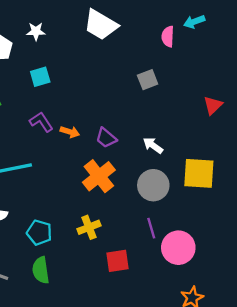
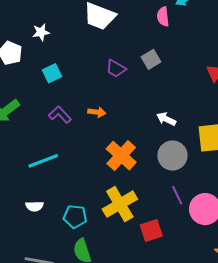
orange arrow: (70, 132) -> (97, 112), moved
purple trapezoid: (106, 138) -> (116, 69), moved
yellow cross: (89, 227) -> (120, 204), size x1.6

